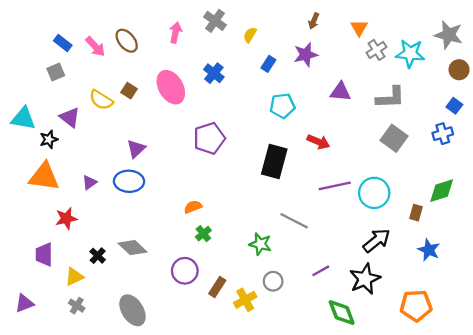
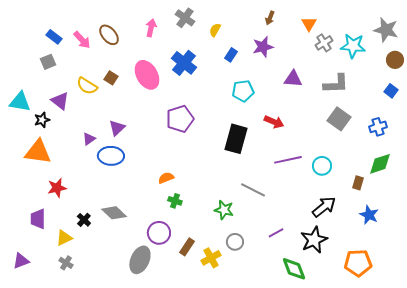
blue cross: (214, 73) -> (184, 63), size x1.4
blue cross: (443, 134) -> (378, 127), moved
purple triangle: (89, 182) -> (89, 139), moved
cyan circle: (374, 193) -> (322, 166), size x0.7
green cross: (203, 234) -> (175, 201), turned -32
gray ellipse: (132, 310) -> (140, 260), moved, turned 56

